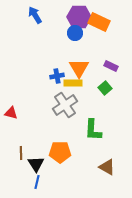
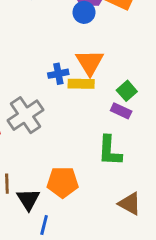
purple rectangle: (111, 66) -> (121, 111), moved
gray cross: (65, 105) -> (25, 115), moved
blue line: (37, 182) -> (44, 225), moved

